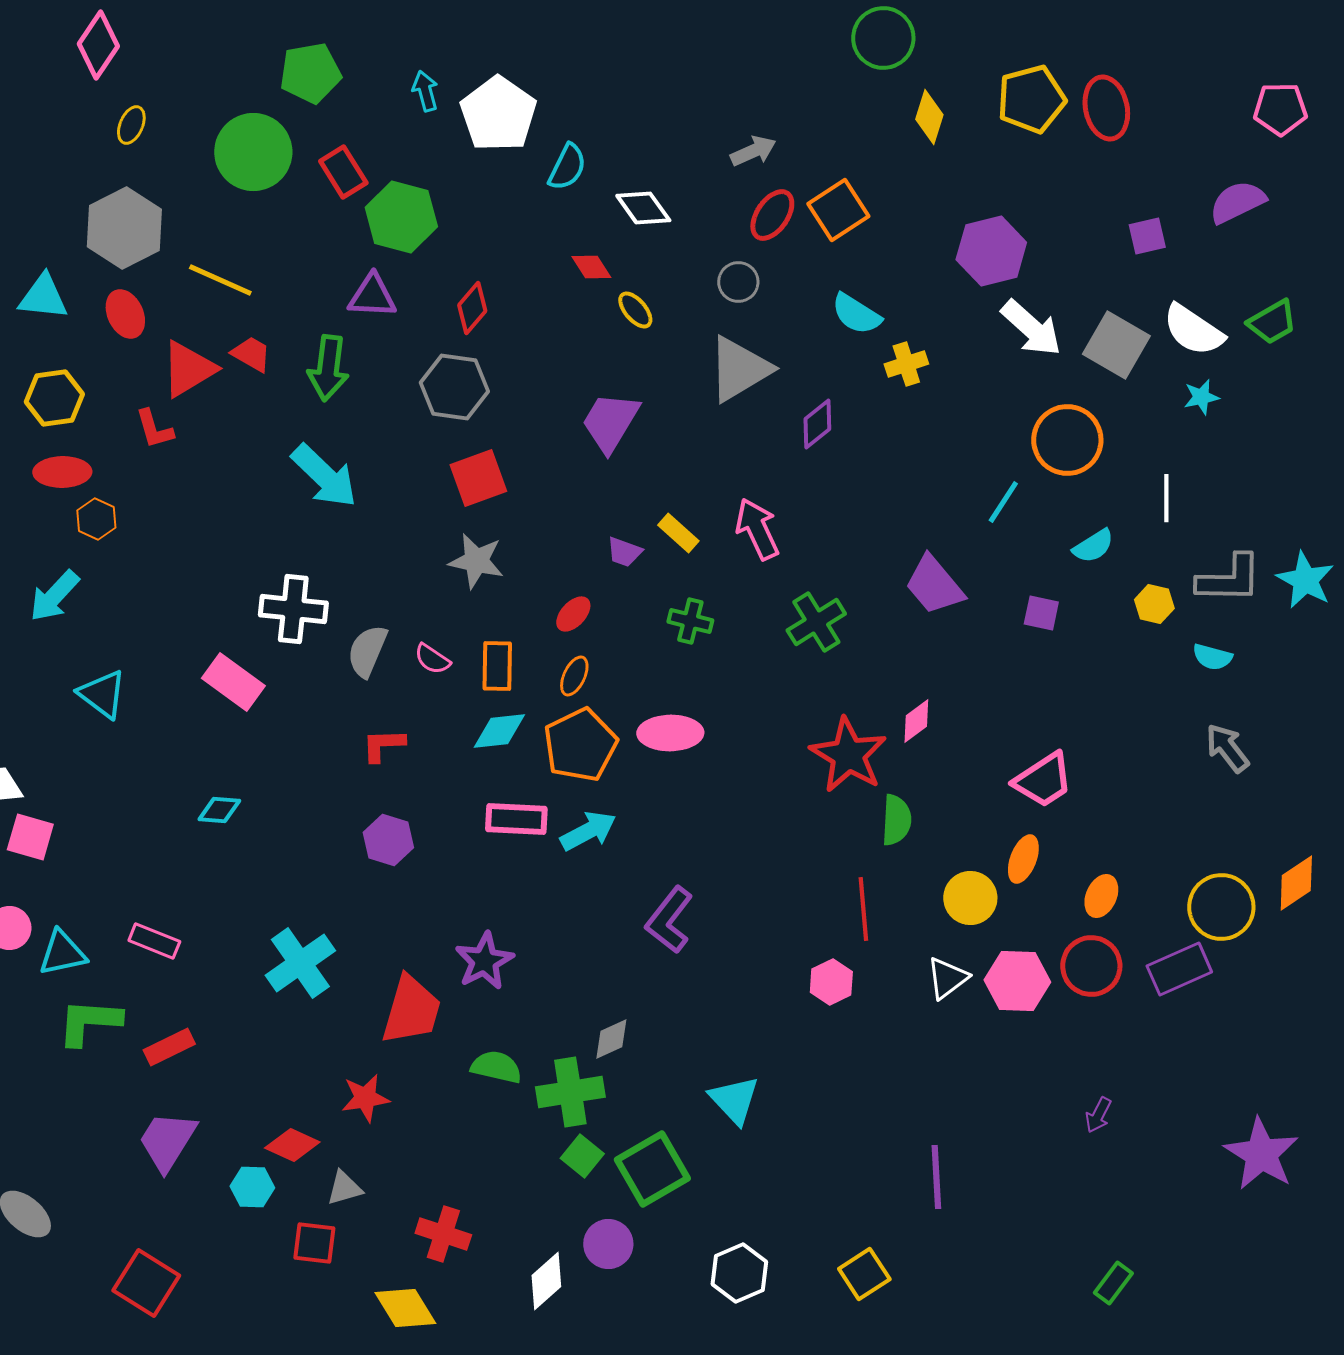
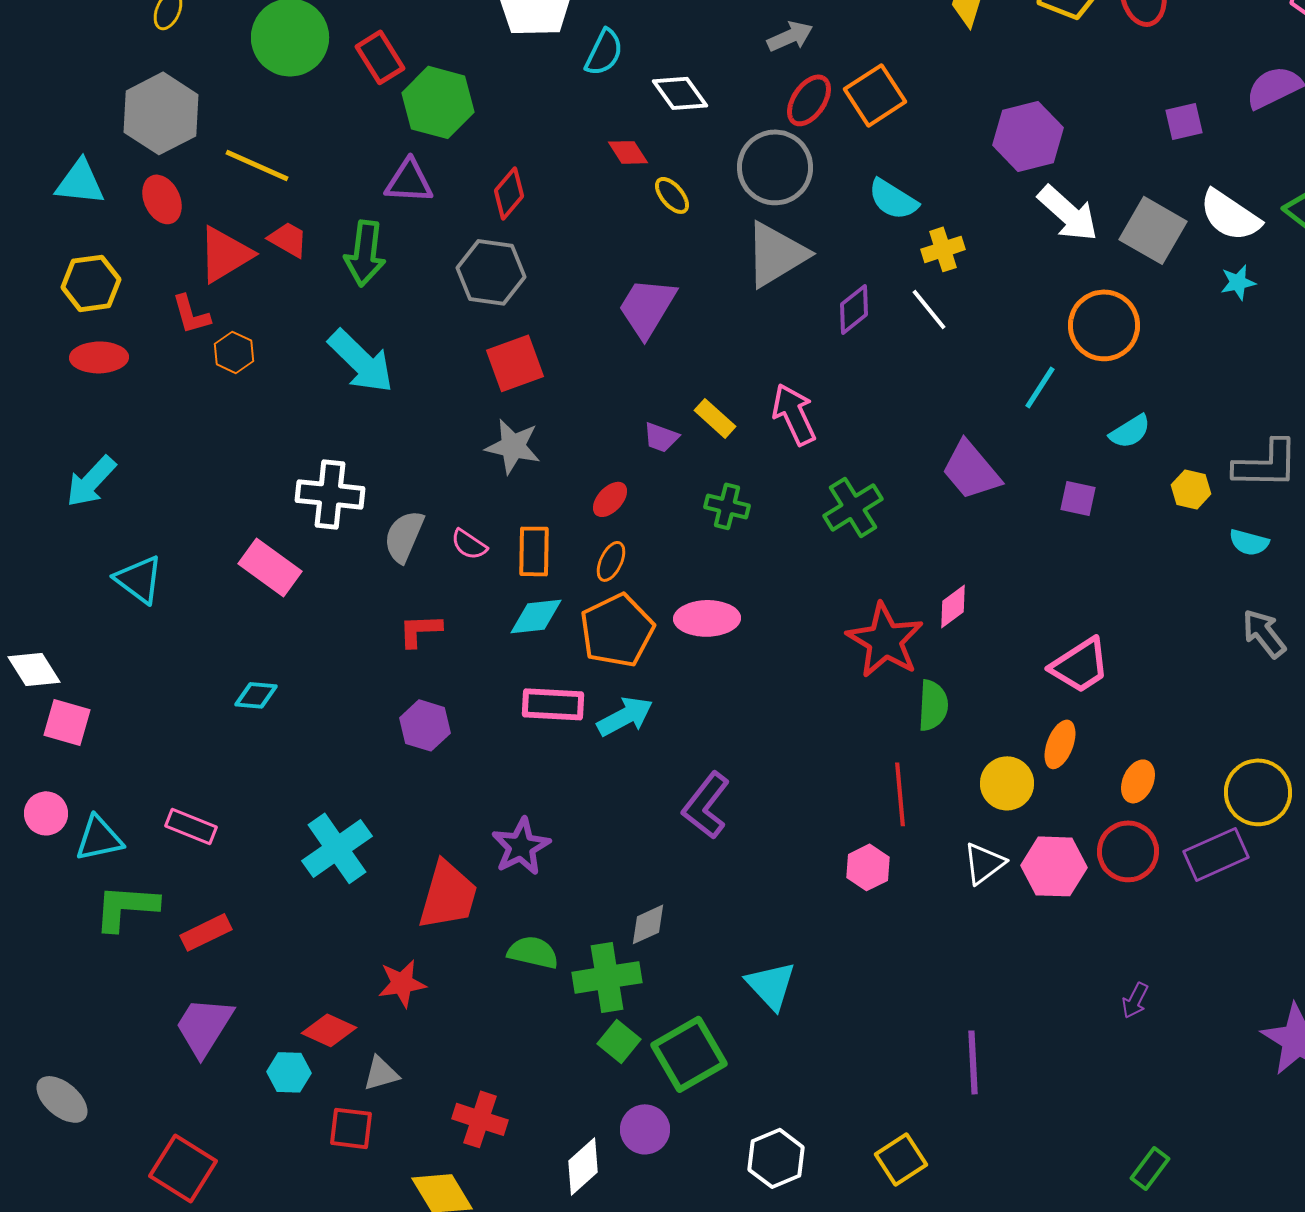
gray circle: (738, 282) -> (775, 167), size x1.8
white line: (1166, 498) -> (929, 309), moved, turned -39
orange hexagon: (96, 519) -> (234, 352), moved

